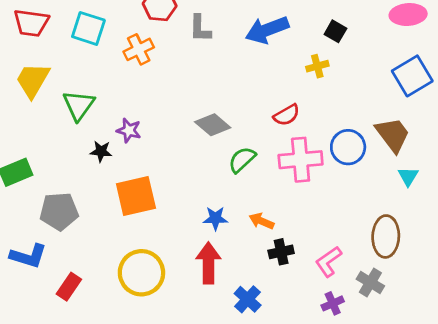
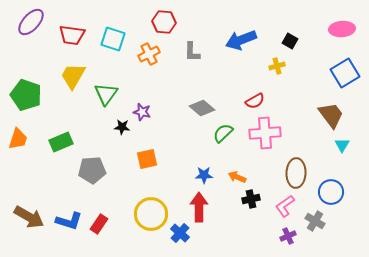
gray L-shape: (200, 28) -> (192, 52), moved
blue circle: (348, 147) -> (331, 192), moved
orange square: (136, 196) -> (147, 159), size x0.7
brown ellipse: (386, 236) -> (296, 173), moved
blue L-shape: (28, 256) -> (69, 221), moved
blue cross: (248, 299) -> (180, 233), moved

